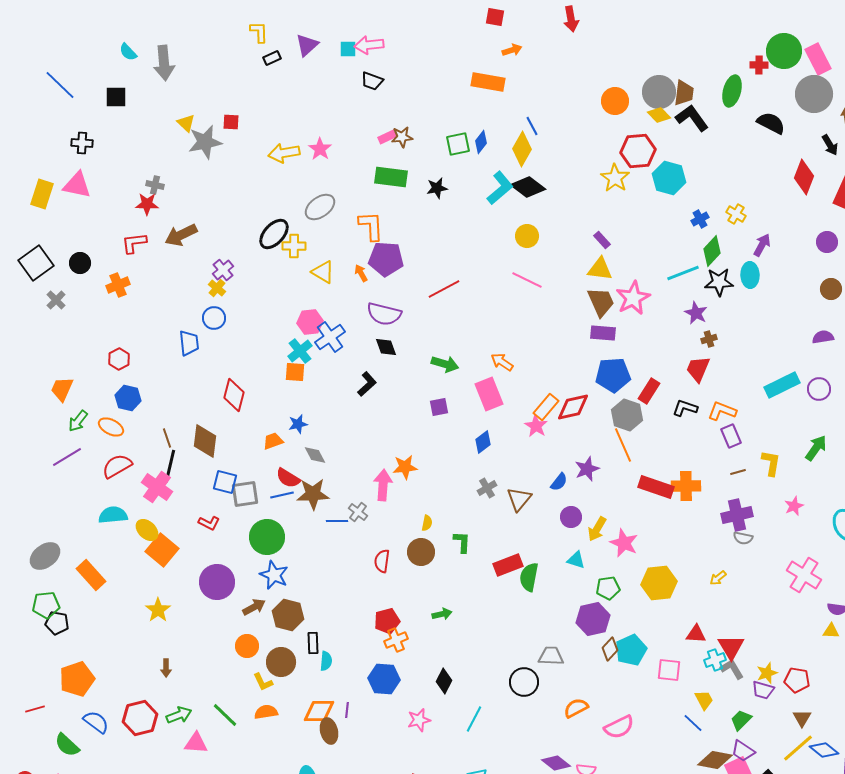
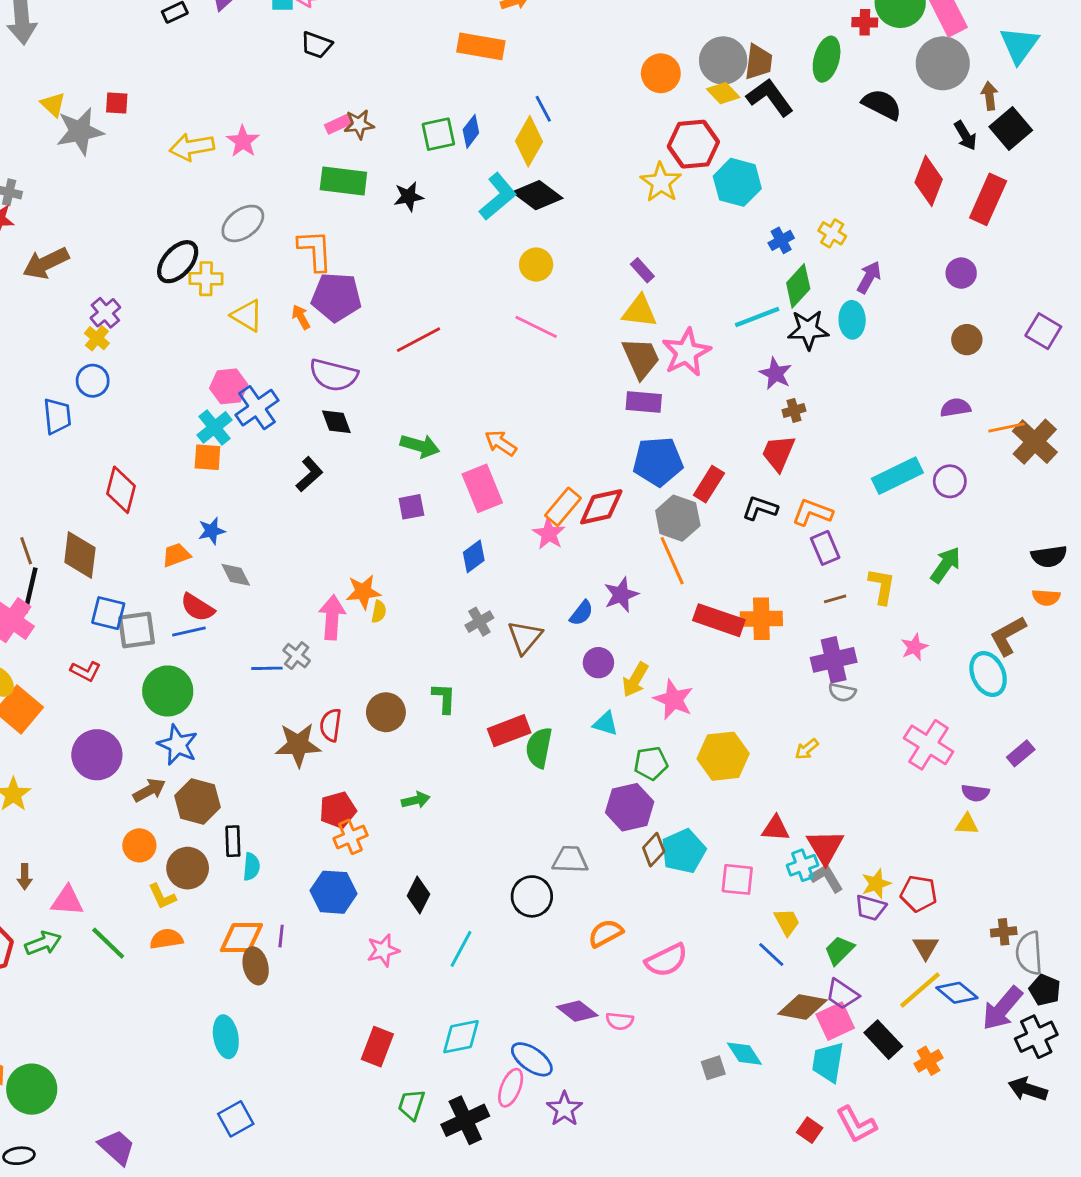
brown star: (313, 494) -> (298, 745), moved
yellow semicircle: (427, 523) -> (379, 612), moved
pink triangle: (196, 743) -> (67, 901), moved

